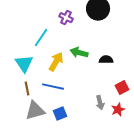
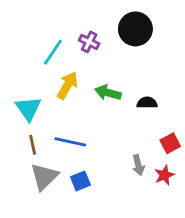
cyan line: (41, 38) -> (53, 52), moved
yellow arrow: (56, 62) -> (67, 85), moved
gray triangle: (35, 111) -> (44, 177), turned -30

